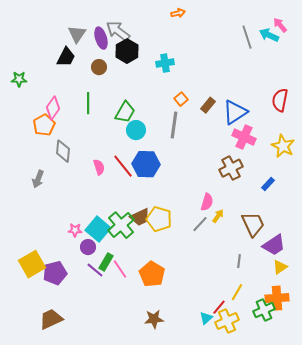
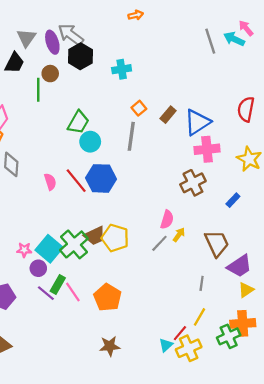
green line: (88, 103) -> (38, 90), moved
pink cross: (244, 137) -> (207, 149), turned -30

